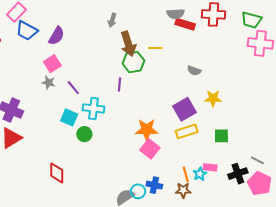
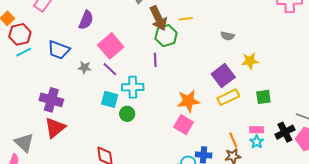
blue trapezoid: (27, 31) -> (59, 50), moved
pink square: (52, 64) -> (111, 46), moved, size x1.4
pink square: (150, 149) -> (184, 125), moved
cyan star: (200, 174) -> (257, 142), moved

